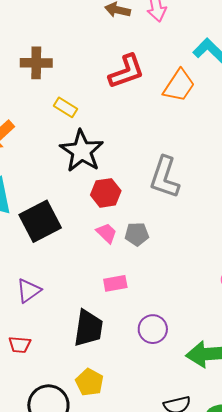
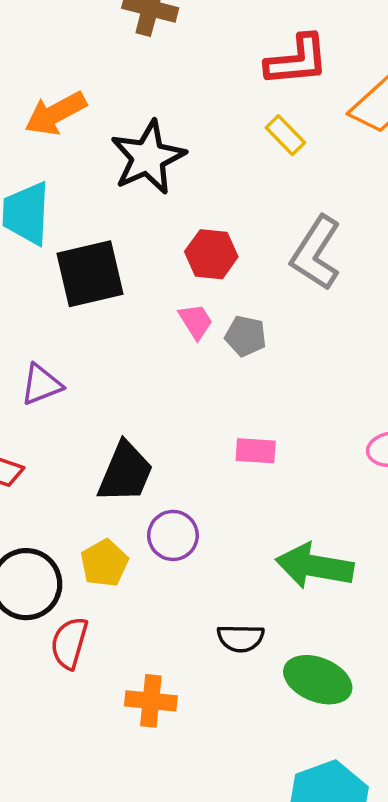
yellow rectangle: (66, 107) -> (285, 135), moved
black star: (82, 151) -> (148, 157), moved
pink rectangle: (115, 283) -> (256, 451), moved
purple circle: (153, 329) -> (173, 535), moved

